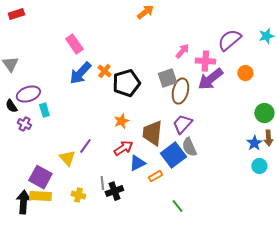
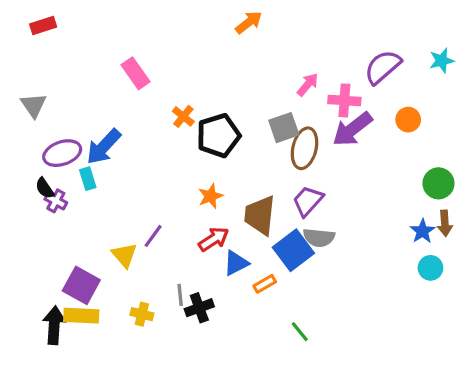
blue arrow: (80, 73) -> (104, 147), moved
black semicircle: (11, 106) -> (45, 188), moved
gray semicircle: (189, 147) -> (319, 238), turned -60

